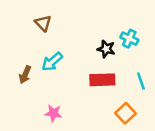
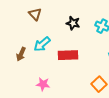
black star: (106, 49) -> (73, 23), moved
red rectangle: (102, 80) -> (68, 55), moved

